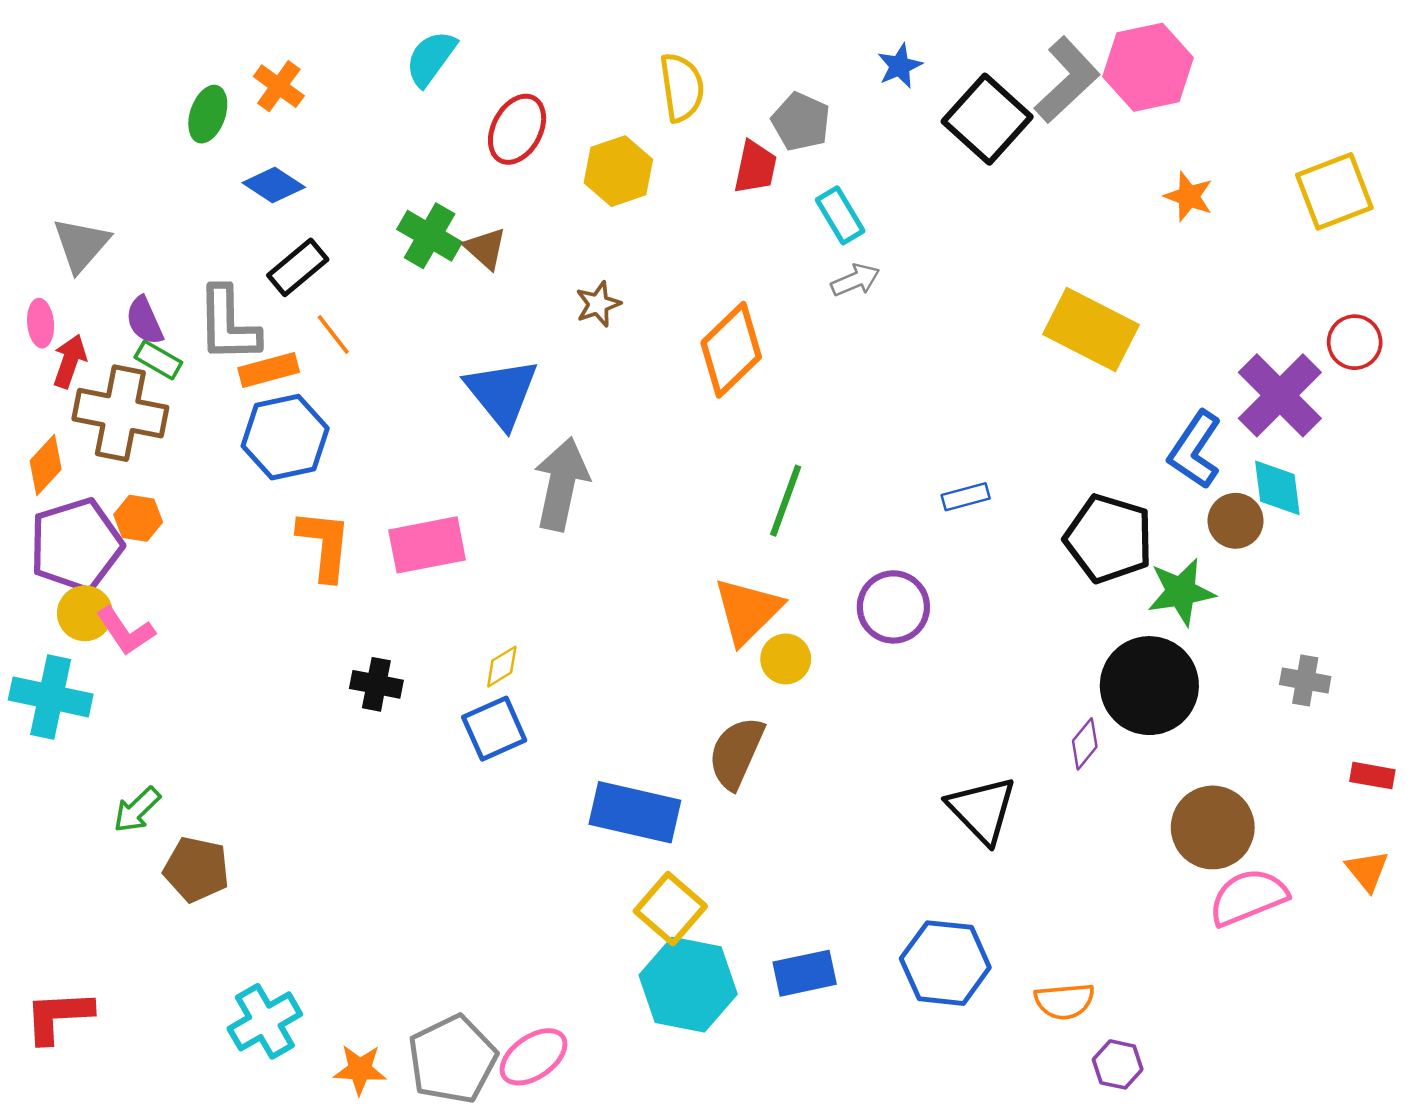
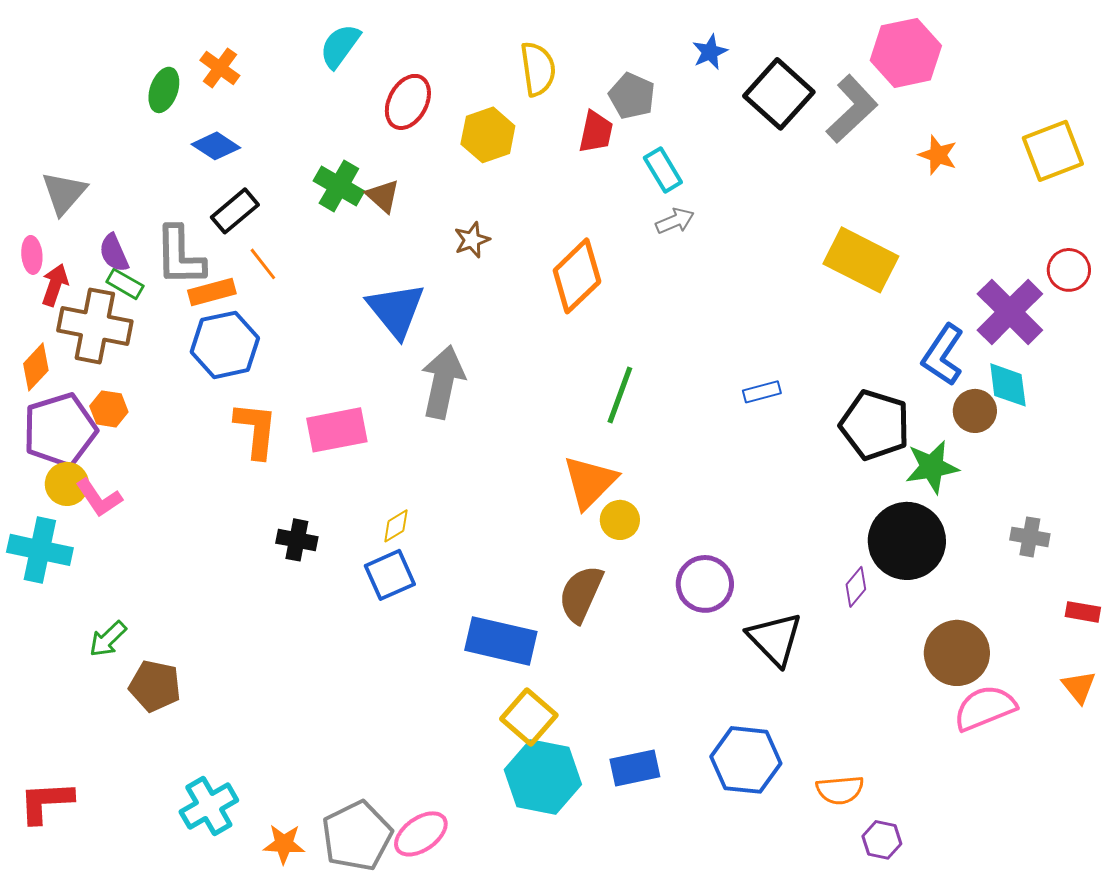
gray L-shape: (1067, 80) -> (852, 109), moved
purple circle: (893, 607) -> (705, 584), moved

